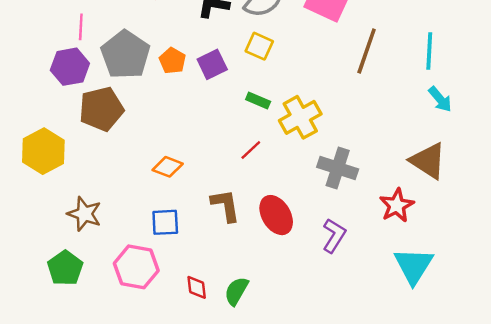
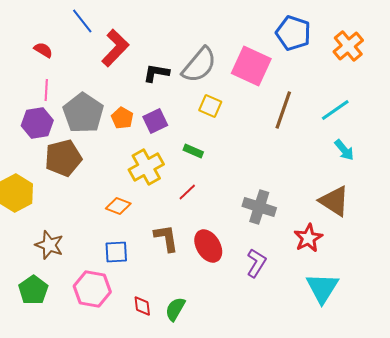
yellow square: (259, 46) -> (210, 106), moved
cyan line: (429, 51) -> (335, 110), turned 52
yellow cross: (300, 117) -> (146, 167), moved

